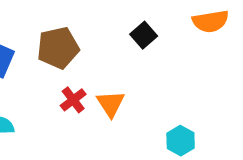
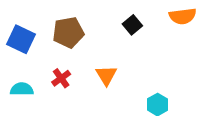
red cross: (73, 100) -> (61, 78), moved

